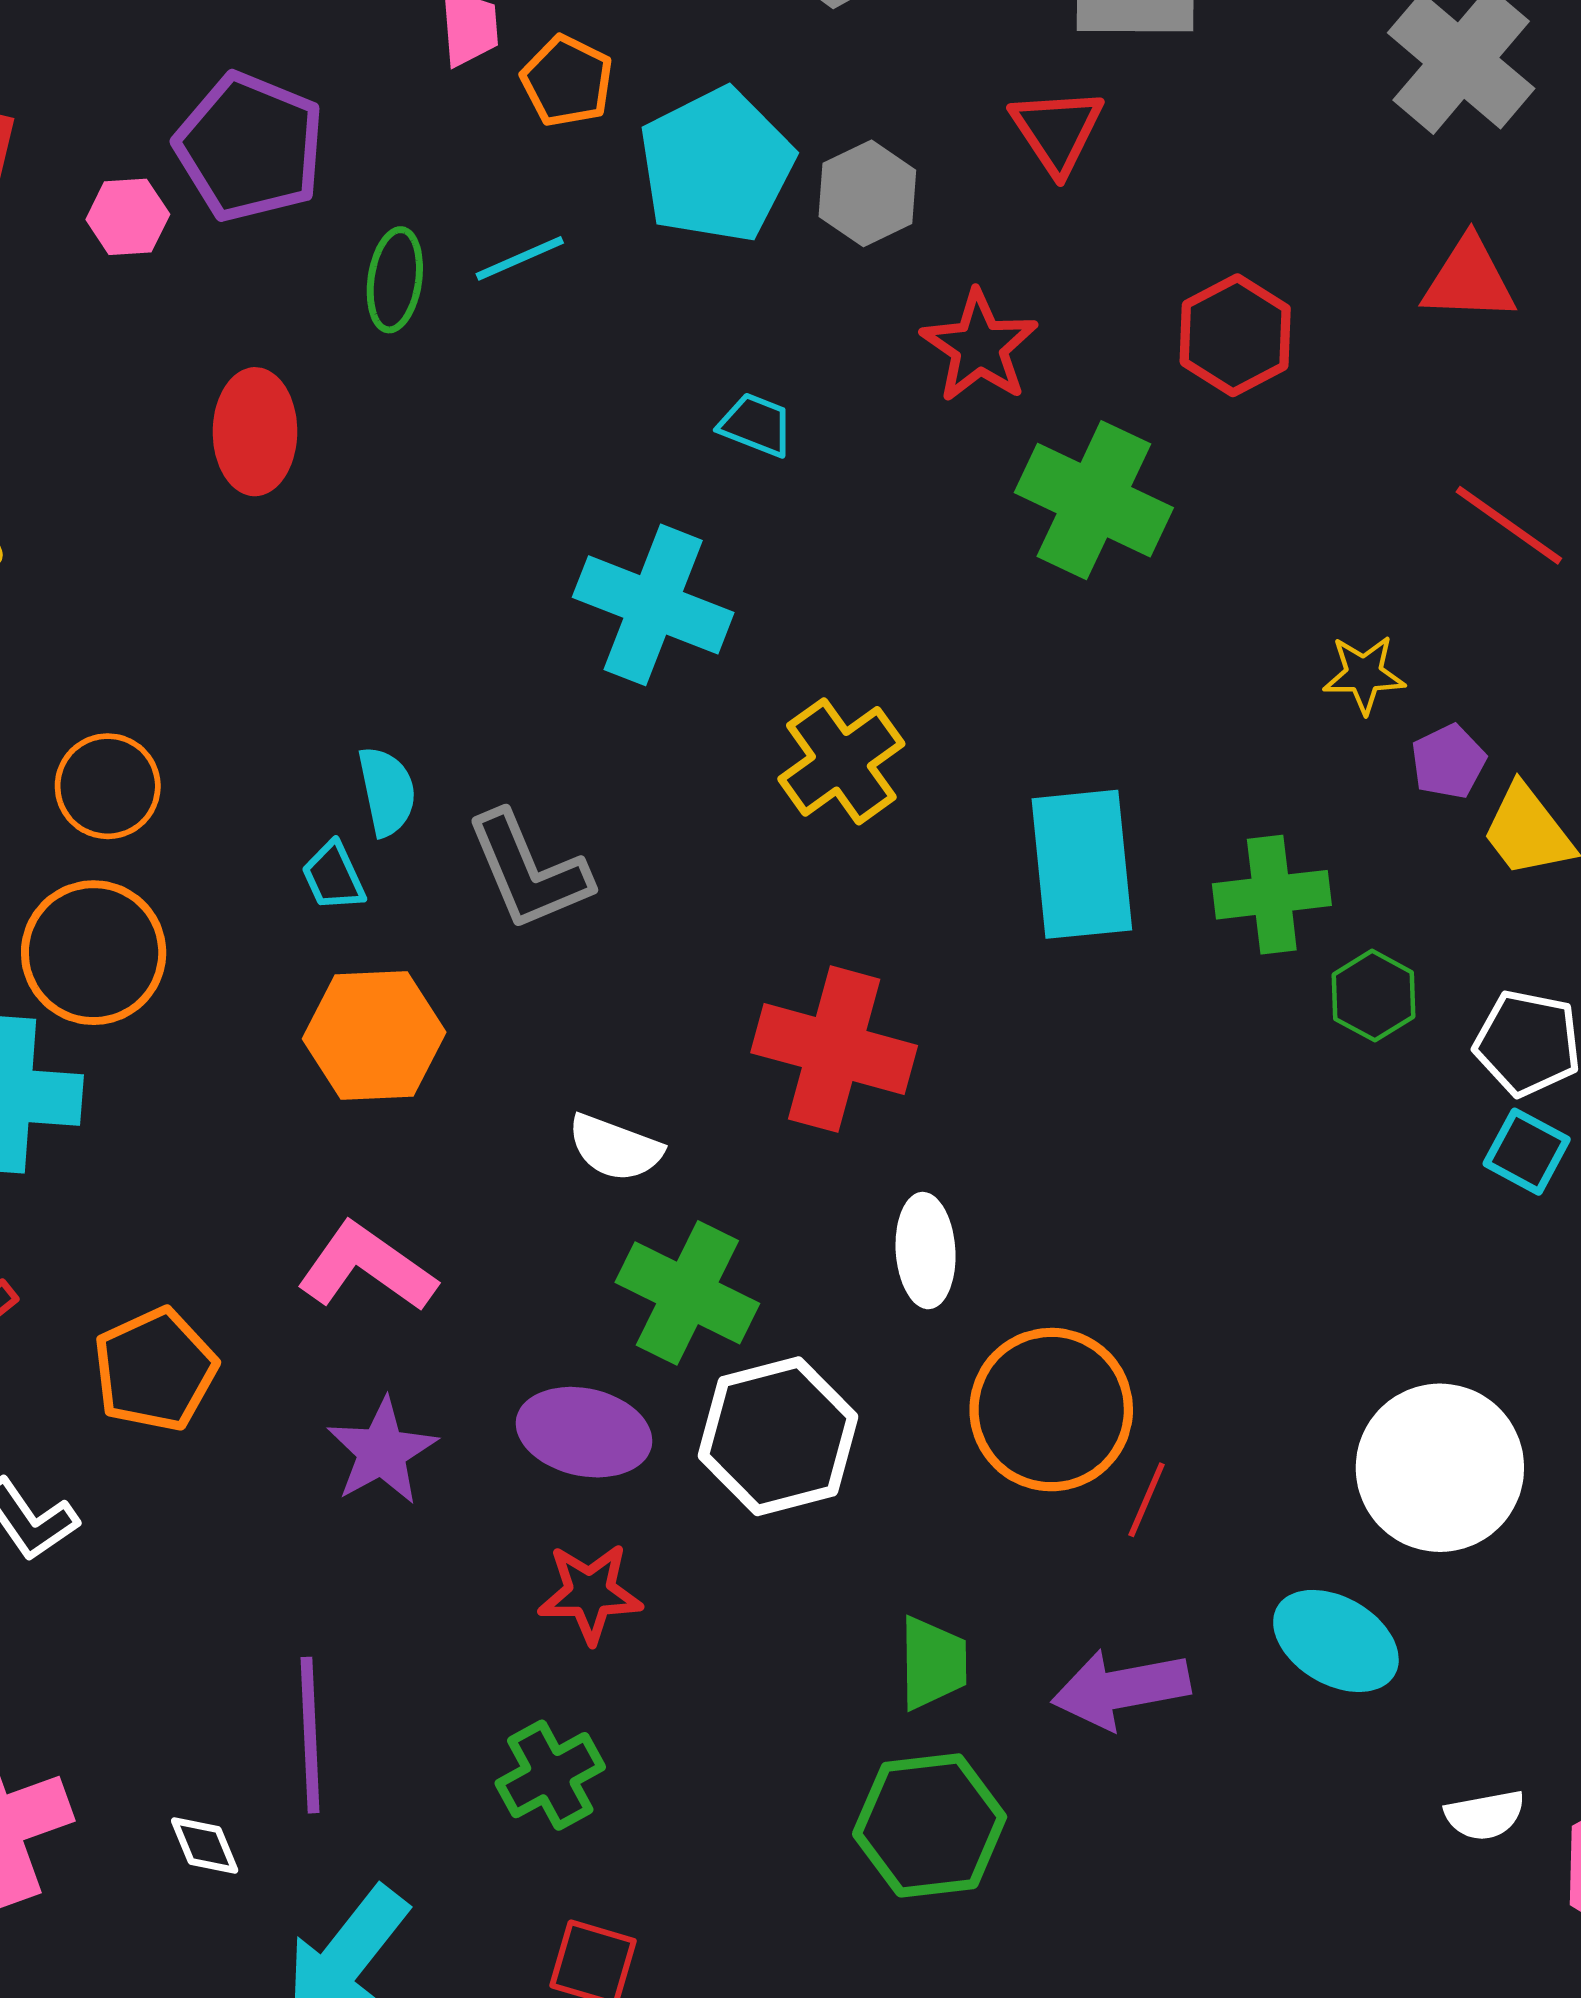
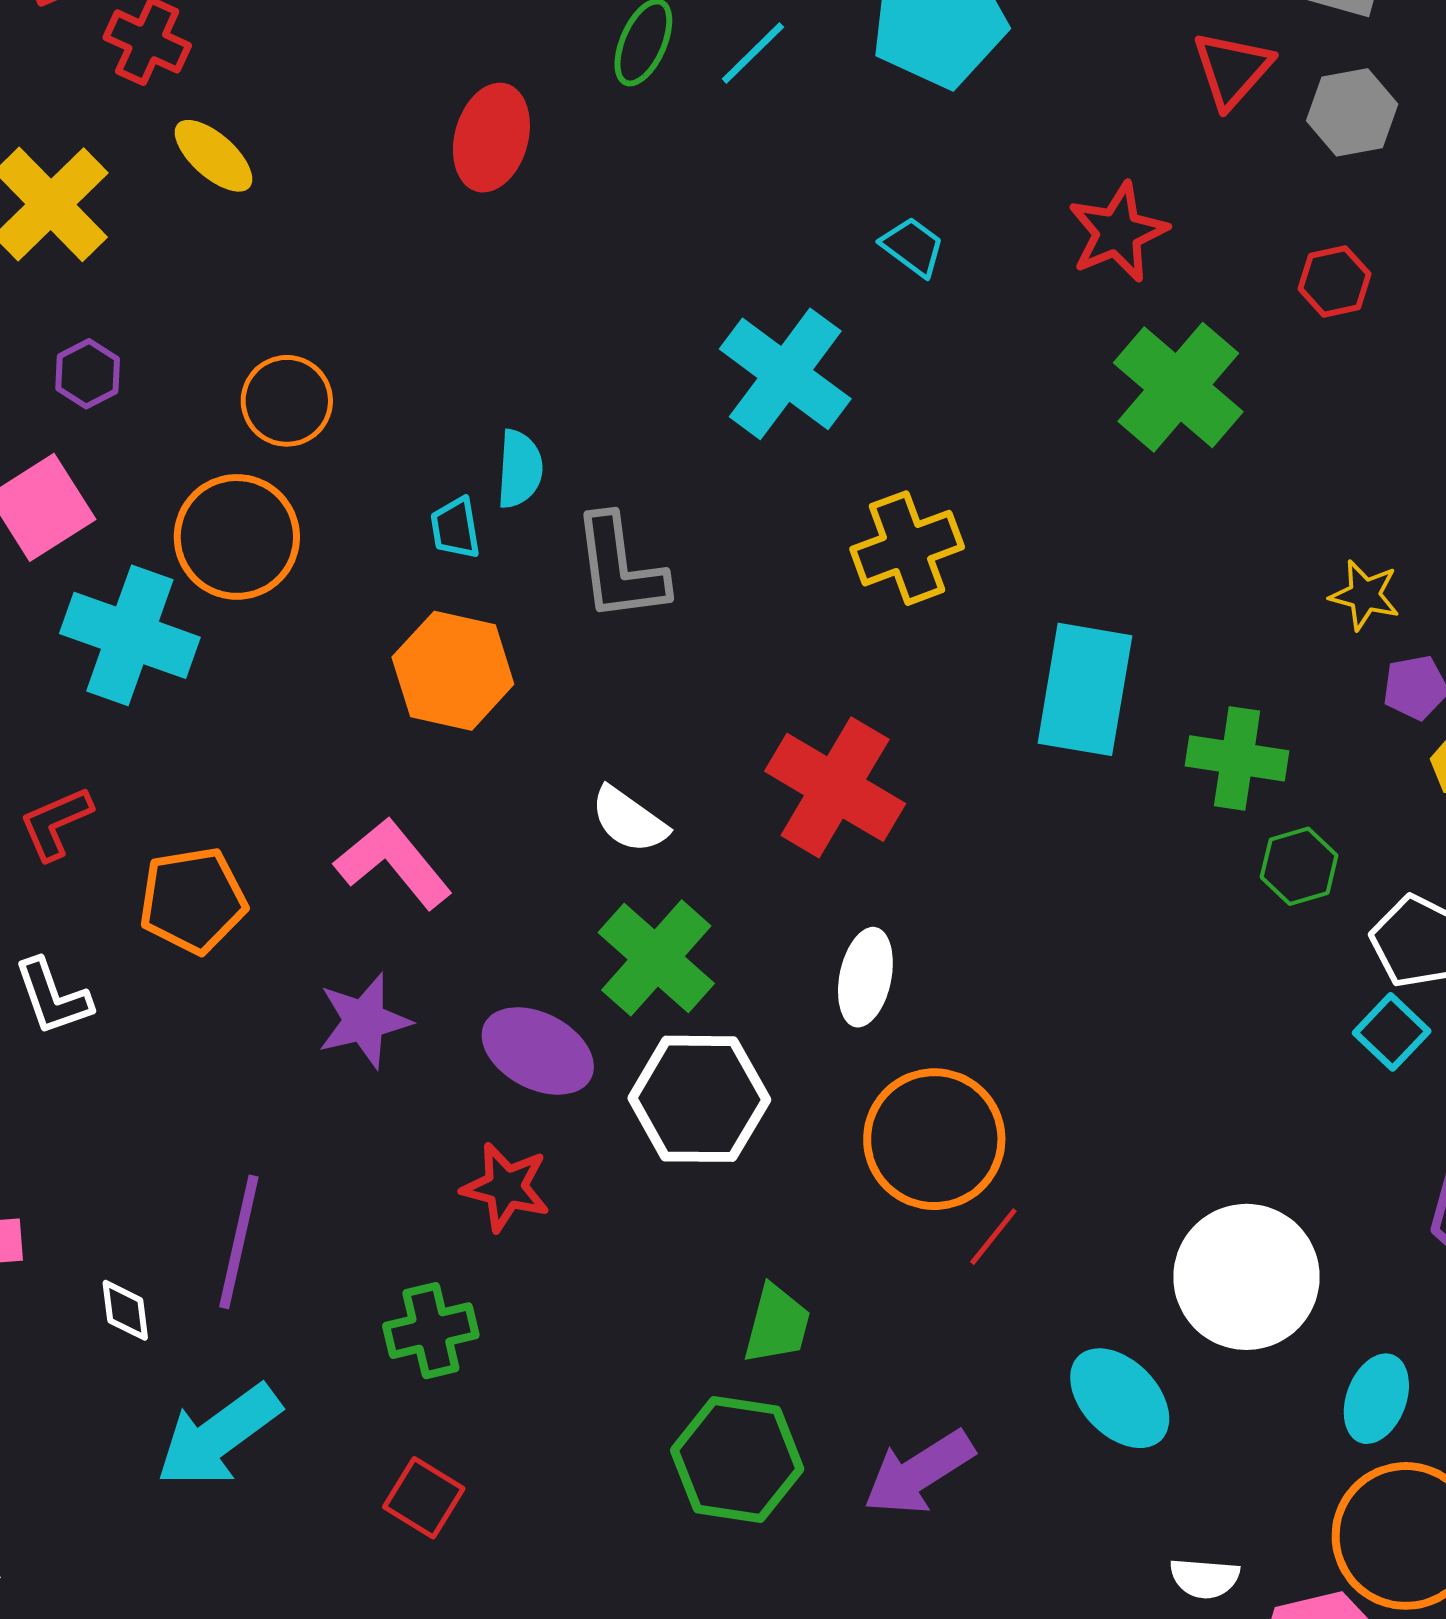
gray hexagon: (867, 193) -> (1352, 112), moved
cyan line: (520, 258) -> (753, 53), turned -36
red hexagon: (1235, 335) -> (1334, 281), size x0.7
purple arrow: (1121, 1689) -> (919, 1473), moved, turned -37

